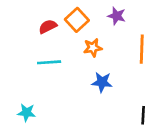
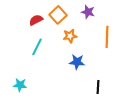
cyan line: (49, 62) -> (37, 47), turned -60
black line: (143, 115) -> (98, 87), moved

